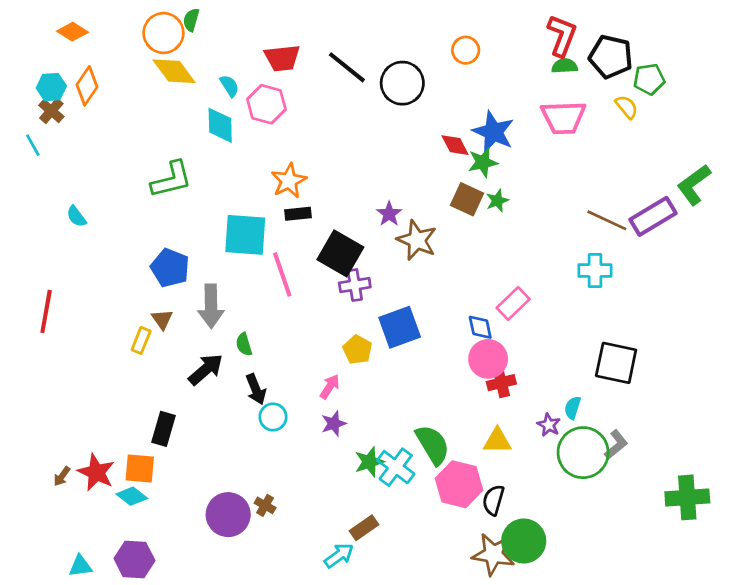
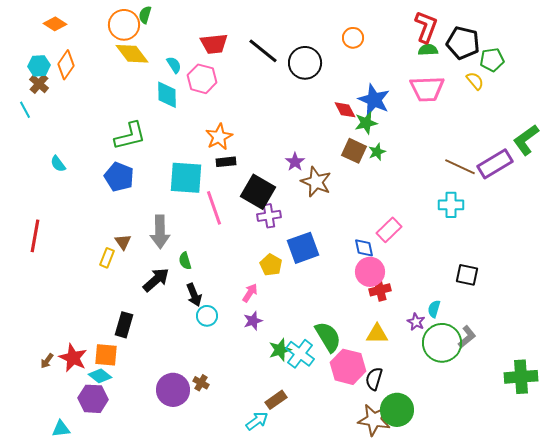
blue pentagon: (170, 268) -> (119, 177), moved
black square: (616, 363) -> (467, 275), size x0.7
purple hexagon: (134, 559) -> (93, 399), moved

